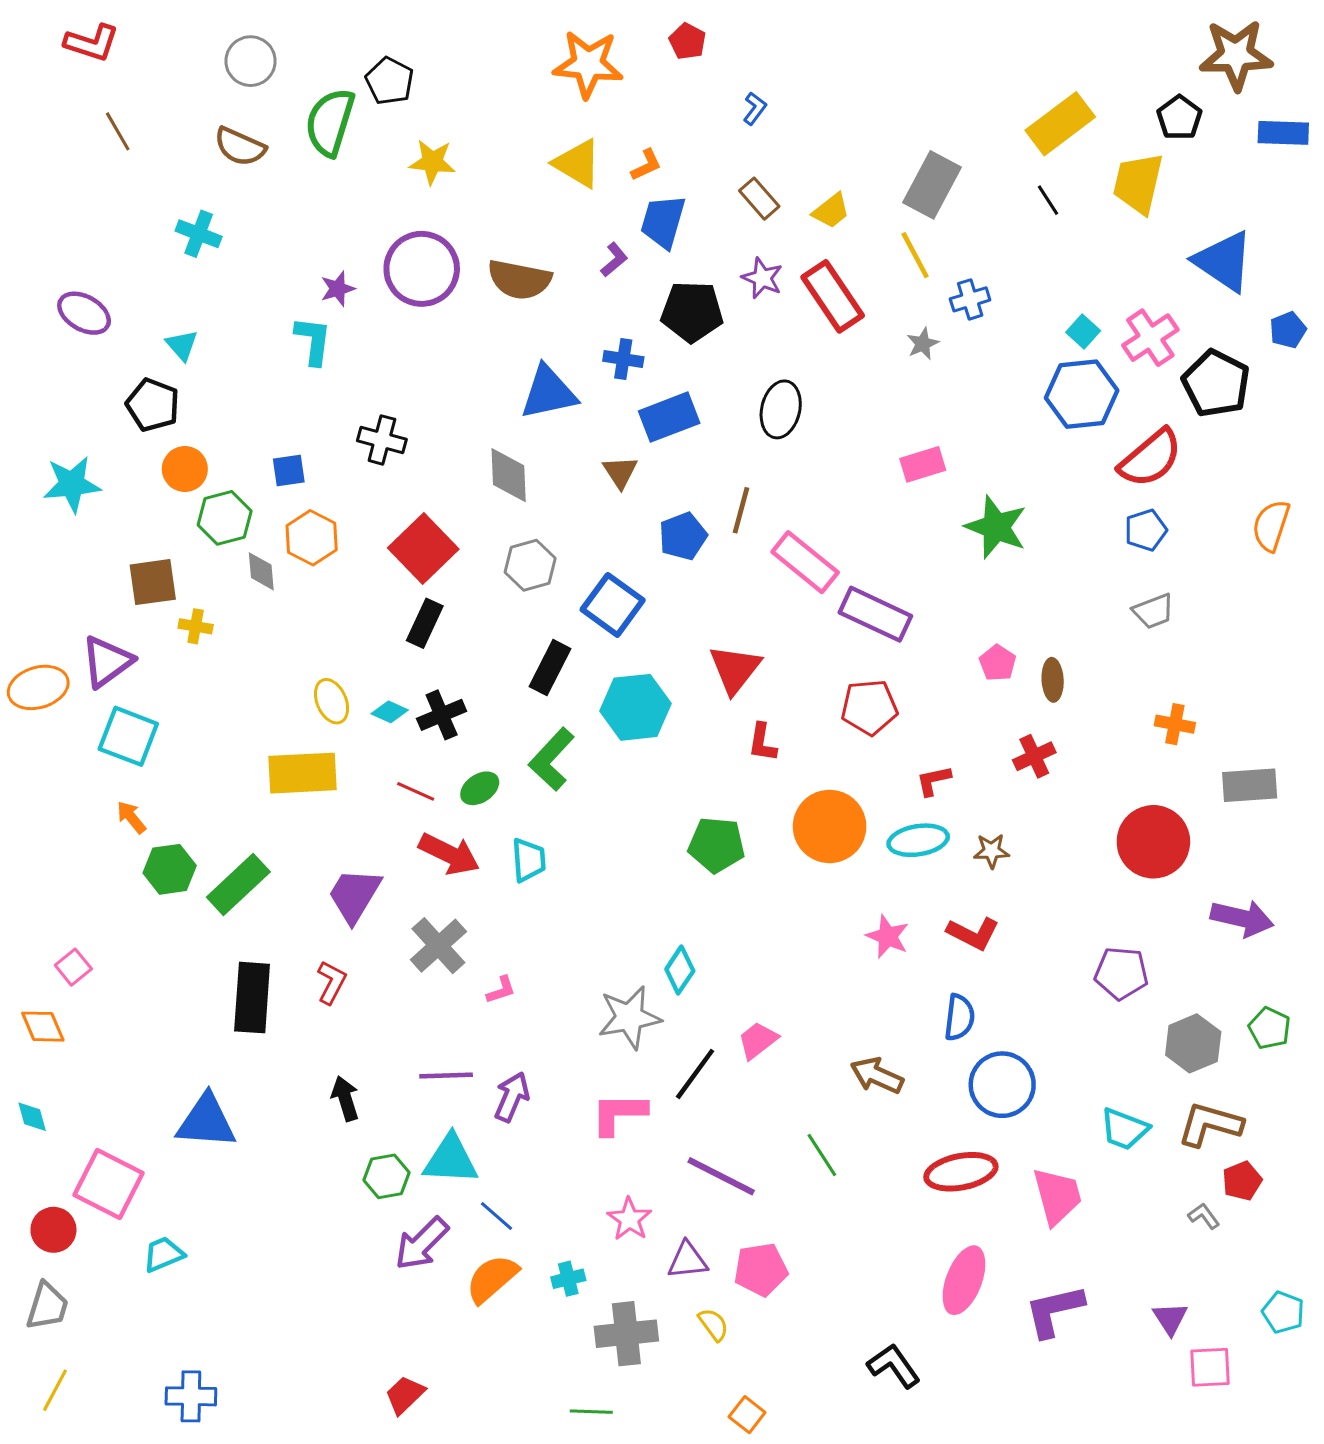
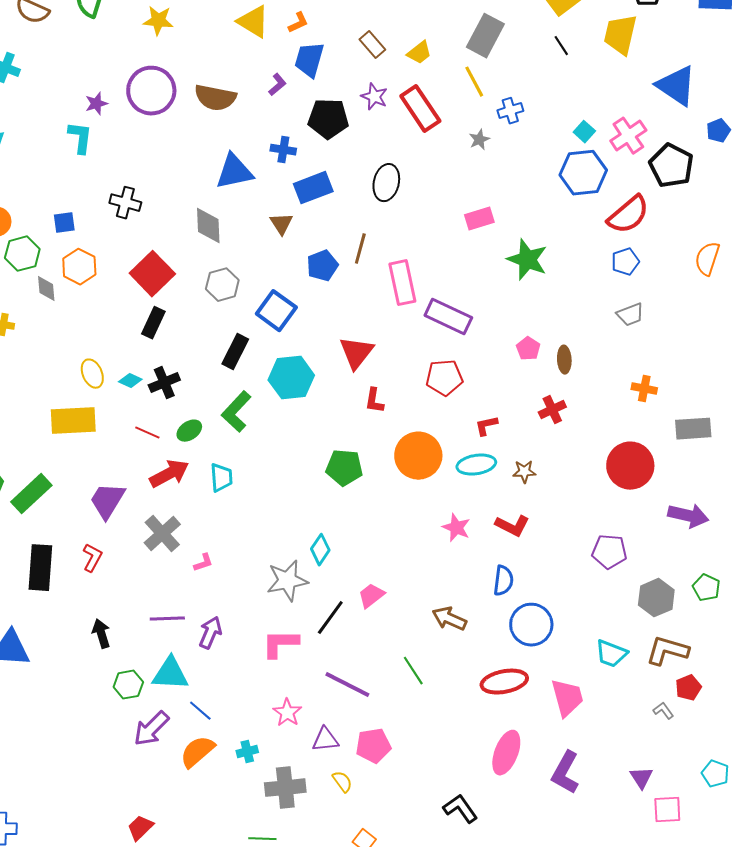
pink rectangle: (805, 562) -> (402, 283), turned 39
red arrow: (449, 854) -> (169, 474), turned -54
purple L-shape: (1054, 1311) -> (565, 773), turned -48

